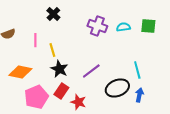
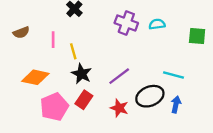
green square: (148, 26) -> (197, 36), moved
cyan line: (137, 70) -> (174, 75), turned -60
red star: (78, 102) -> (119, 108), moved

